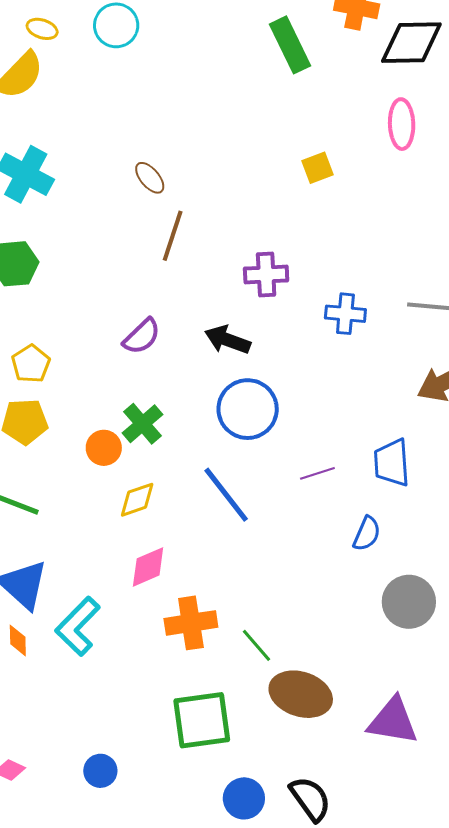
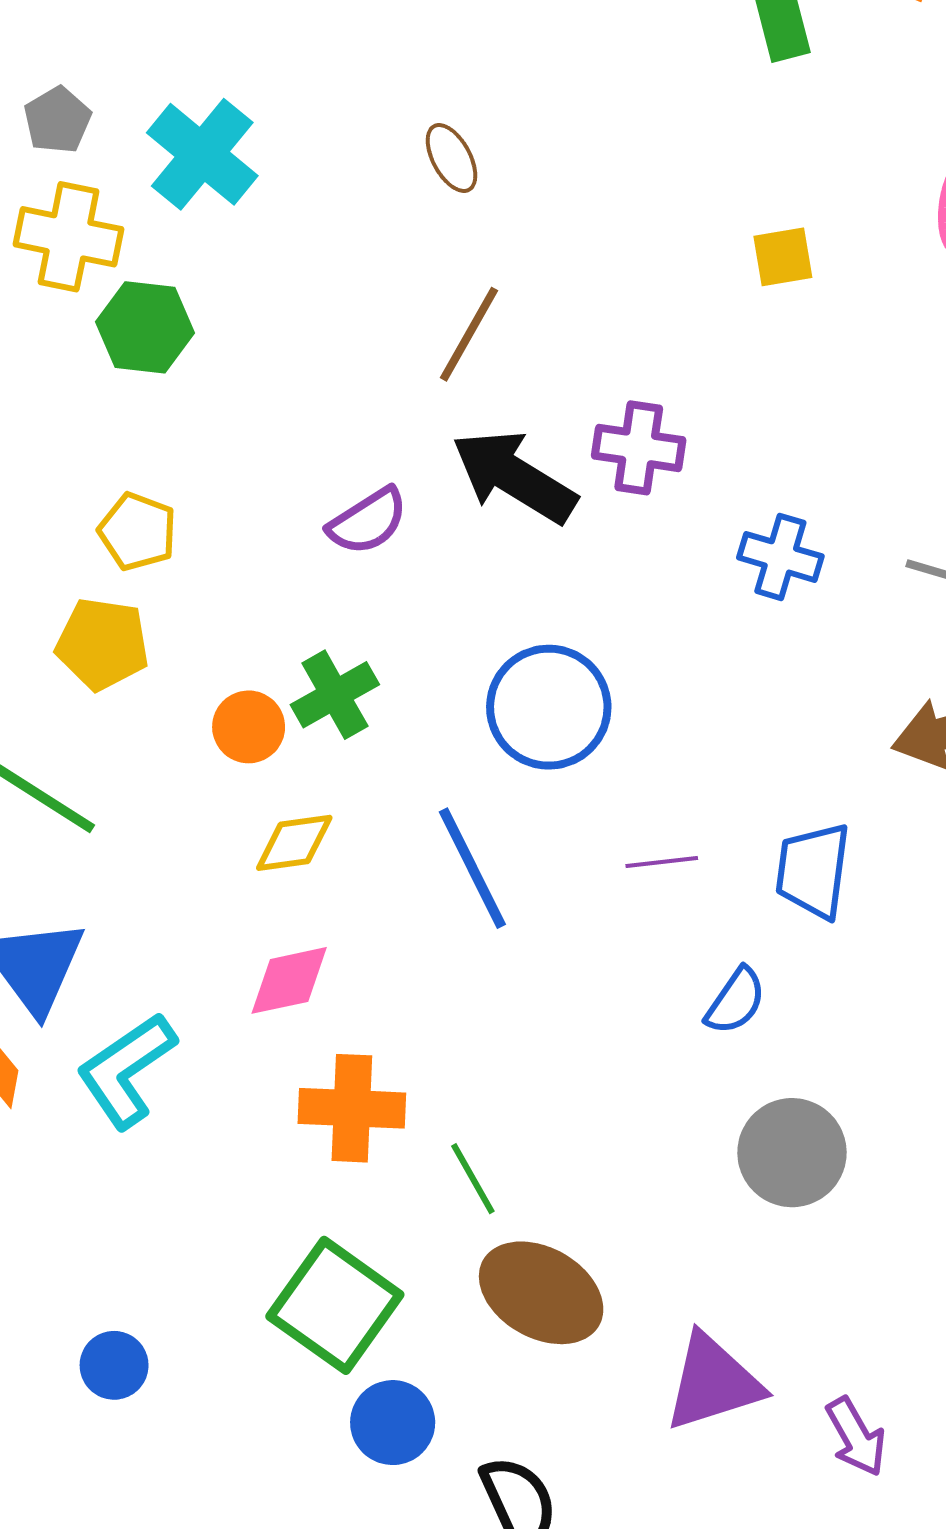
brown ellipse: (150, 178) -> (451, 158), moved
black arrow: (227, 340) -> (514, 477), moved, size x1.4
yellow pentagon: (31, 364) -> (138, 532), turned -30
green square: (202, 720) -> (335, 1305), turned 32
purple triangle: (393, 721) -> (713, 1382), turned -38
blue circle: (244, 798) -> (393, 1423), moved

